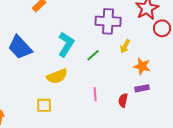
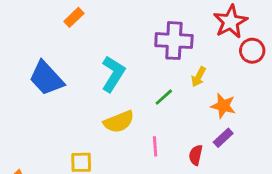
green line: (93, 55) -> (164, 97), moved
yellow semicircle: (57, 76) -> (119, 122), moved
purple rectangle: (142, 88) -> (223, 138), turned -32

